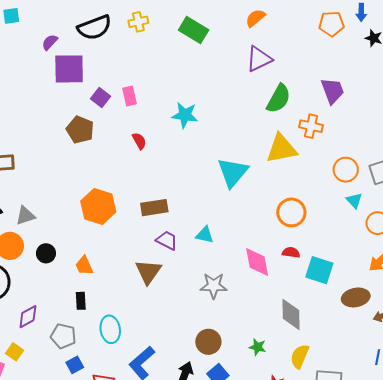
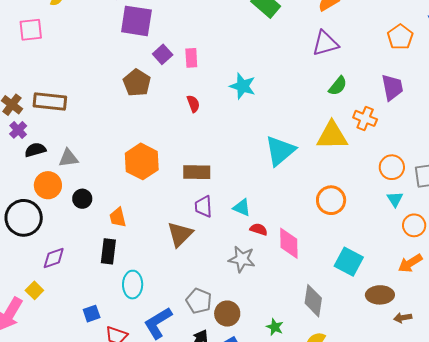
orange pentagon: (331, 24) -> (400, 37), moved, turned 30
green semicircle: (279, 99) -> (338, 86), size x0.7
purple trapezoid: (167, 240) -> (203, 207), turned -130
red semicircle: (291, 252) -> (259, 229), moved
black rectangle: (81, 301) -> (108, 251), size x1.4
gray pentagon: (63, 336) -> (199, 301), moved

